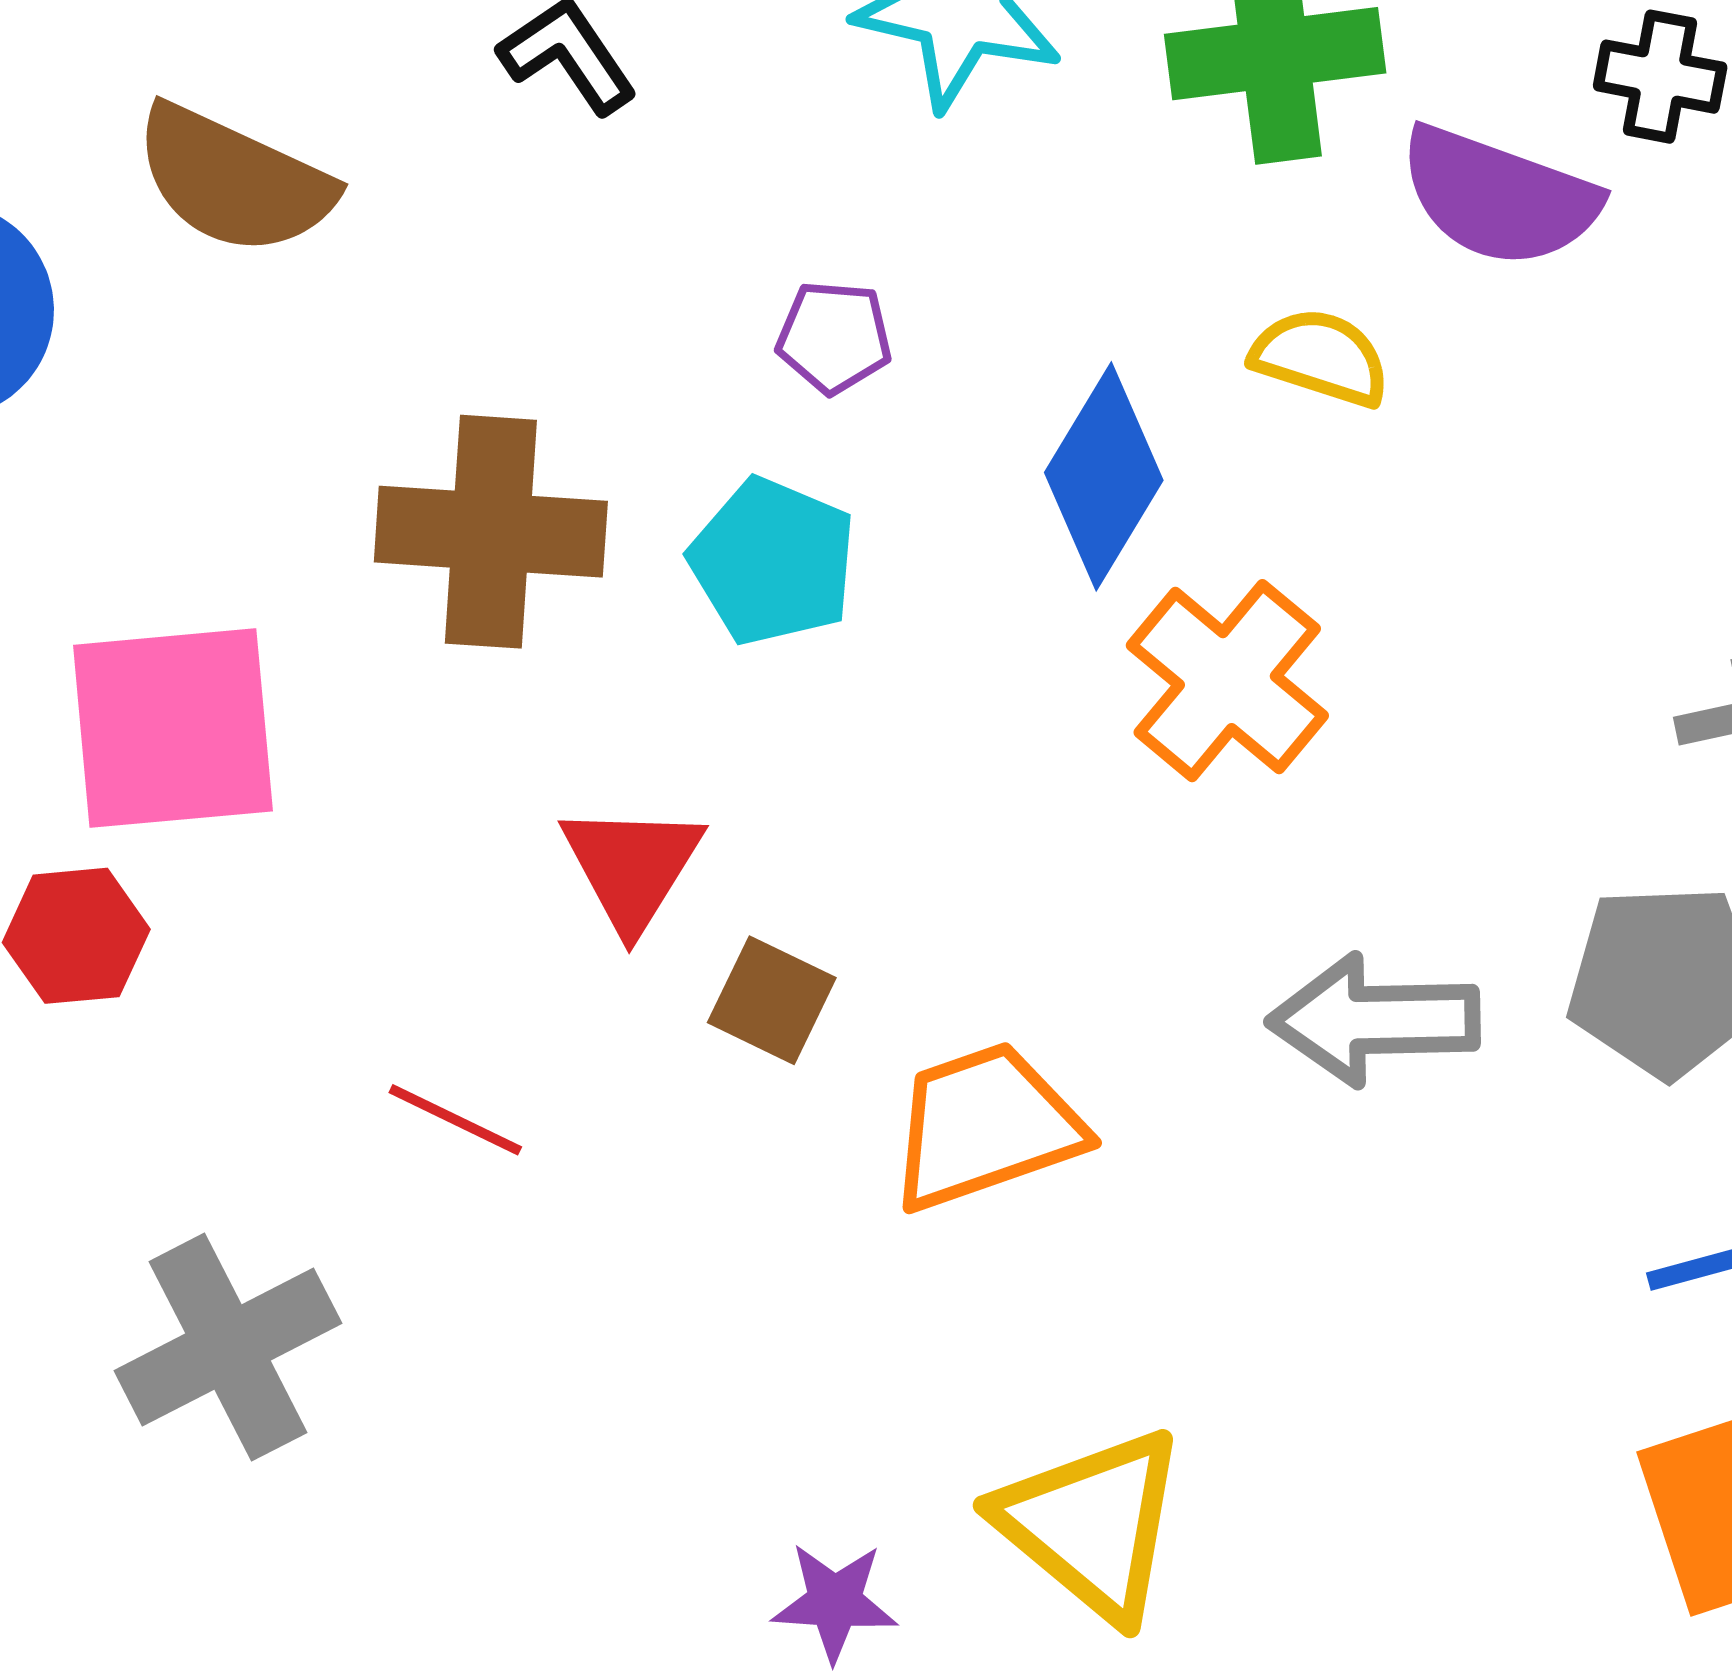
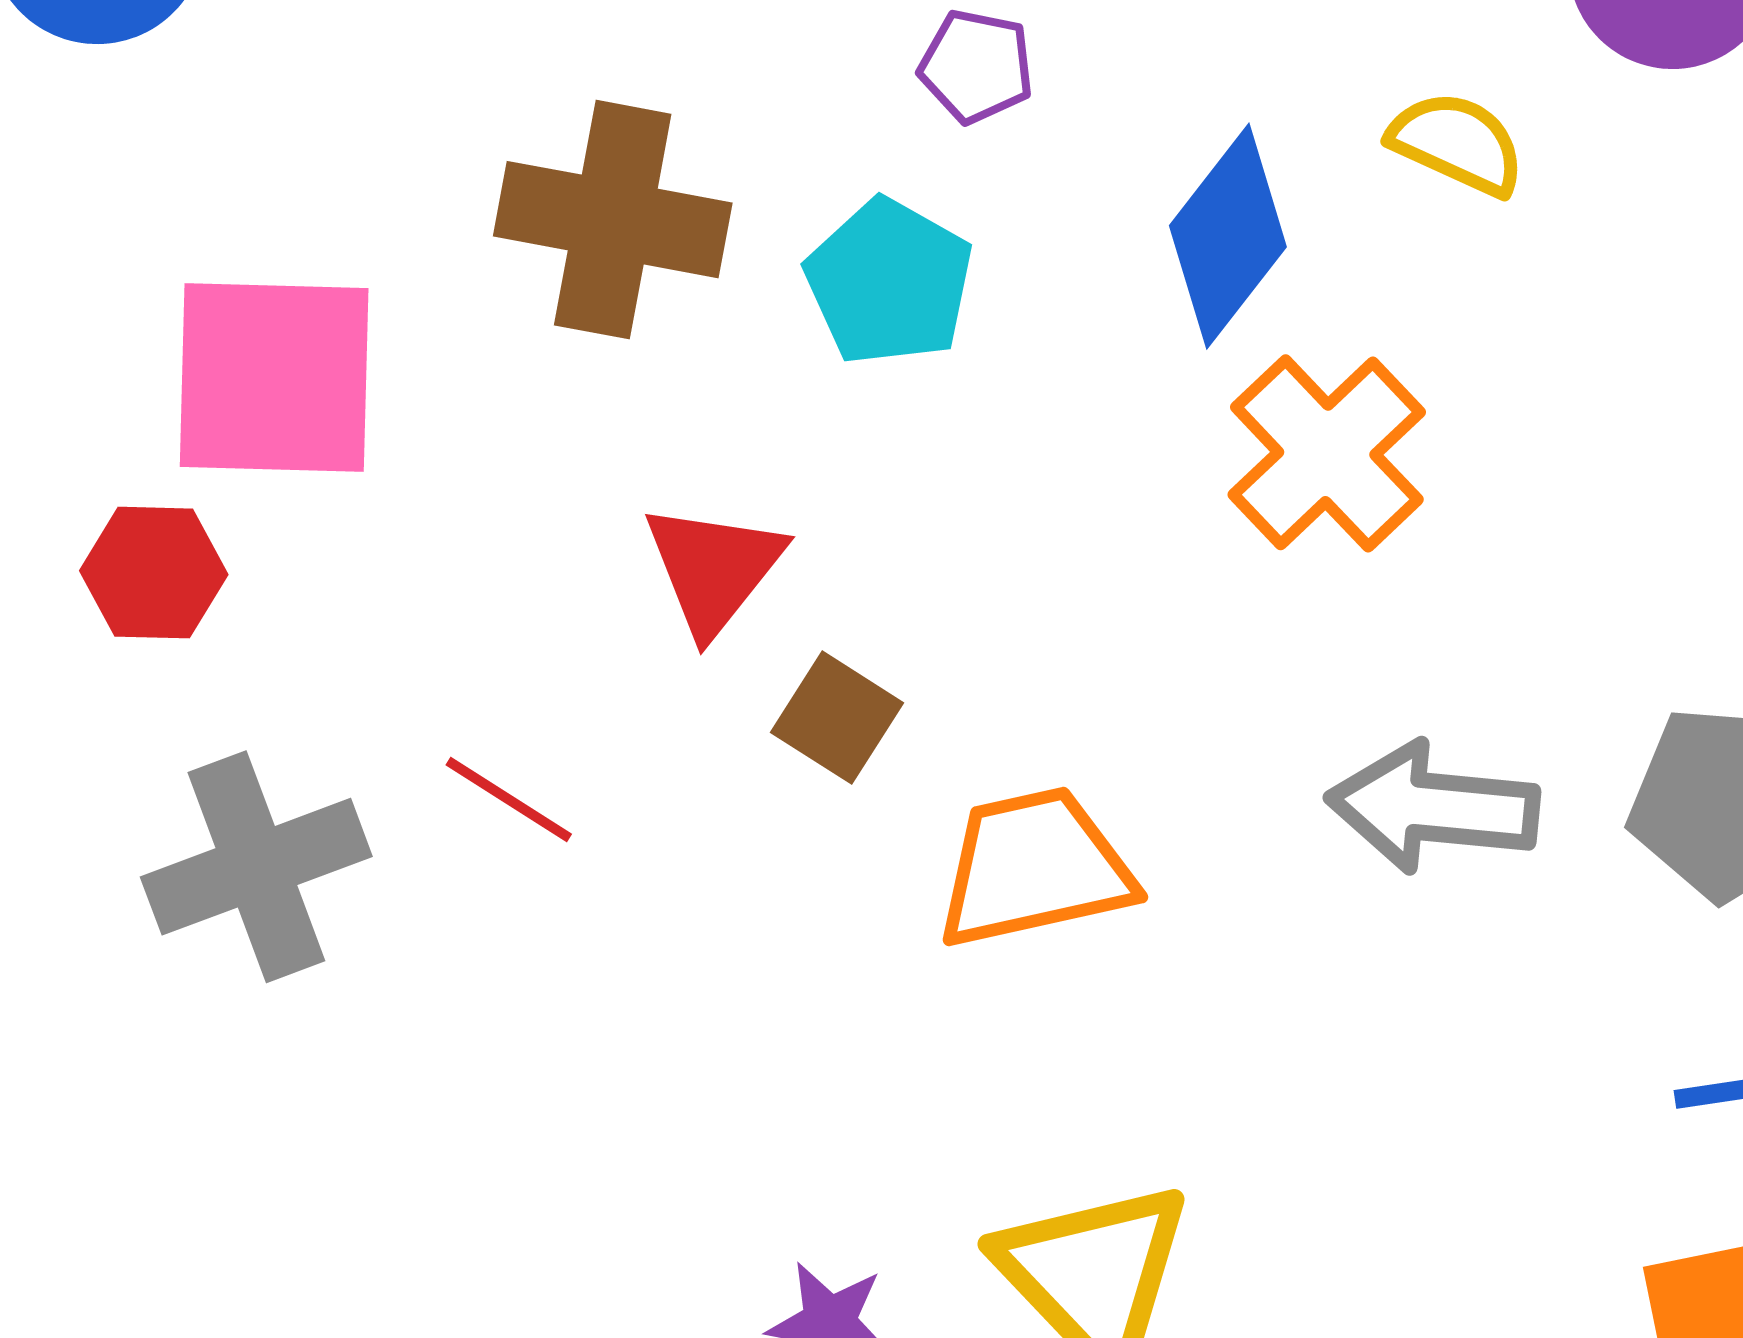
gray cross: (228, 1347) -> (256, 867), moved

